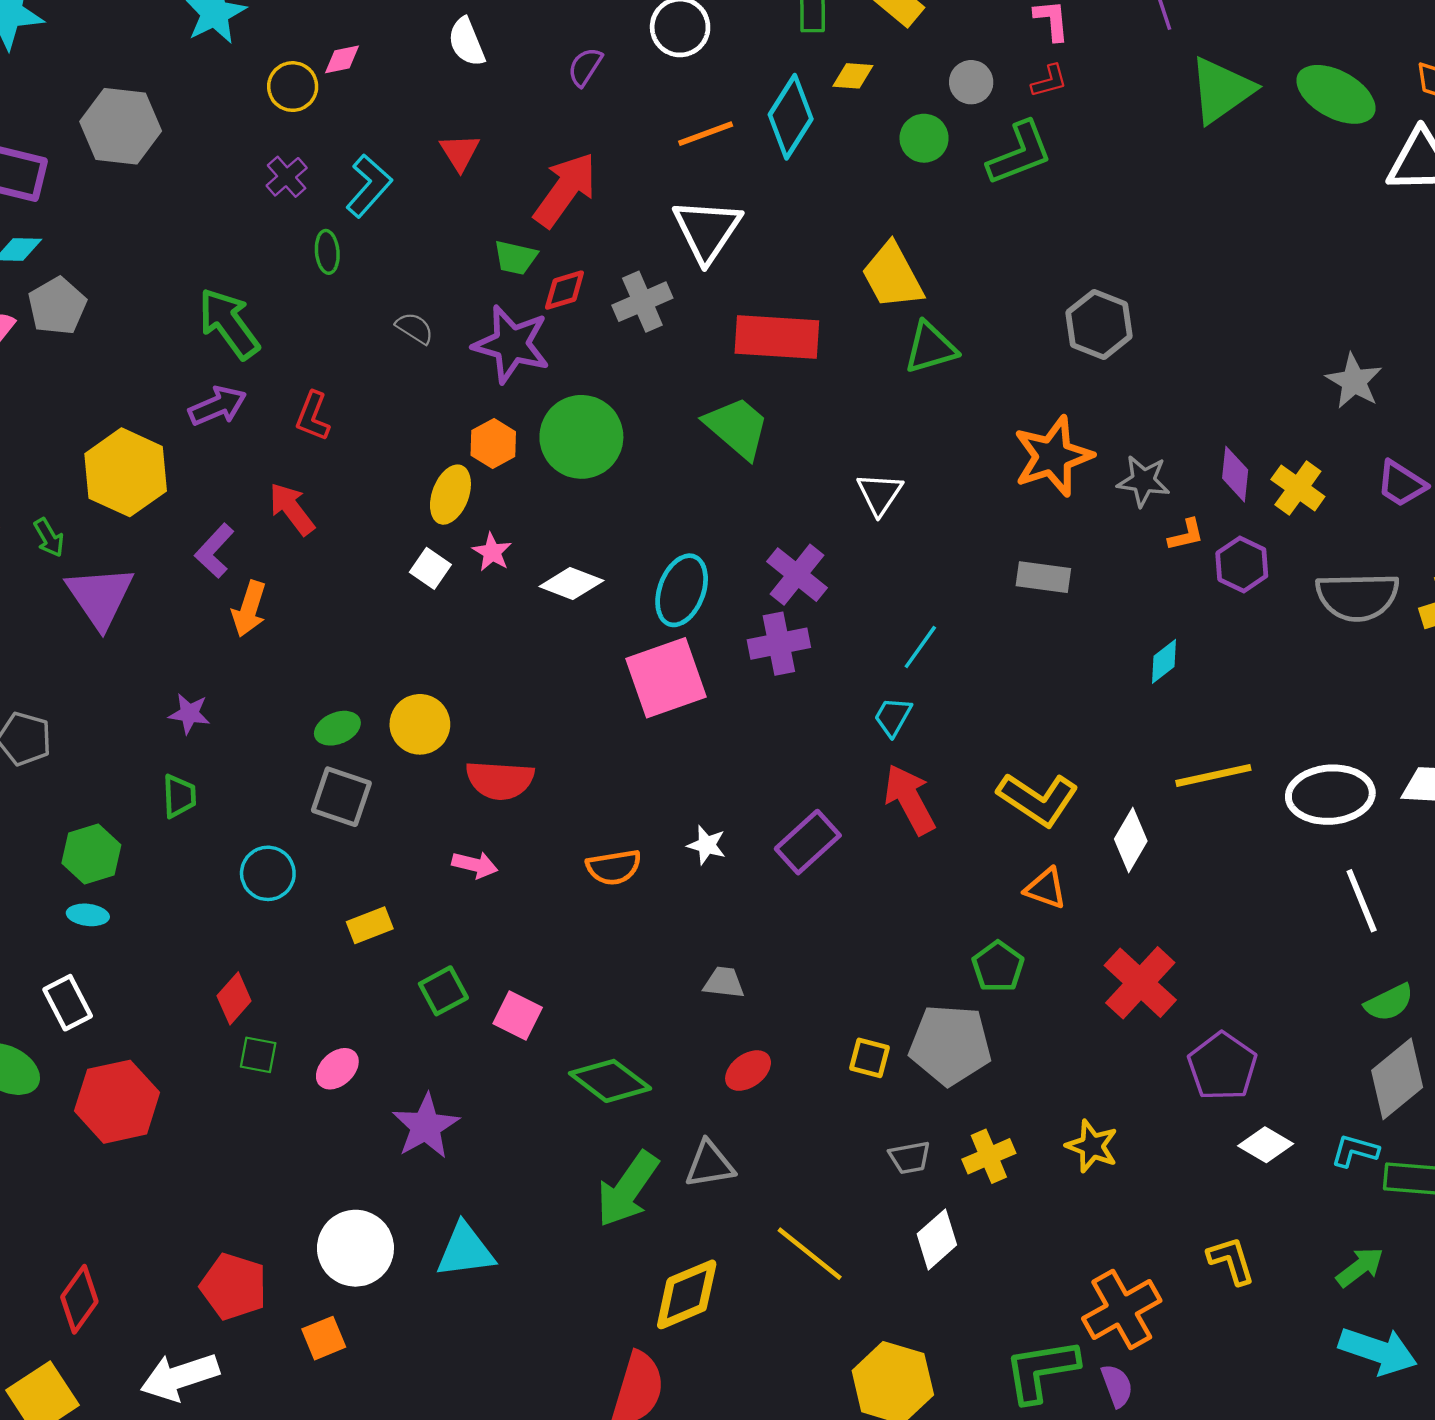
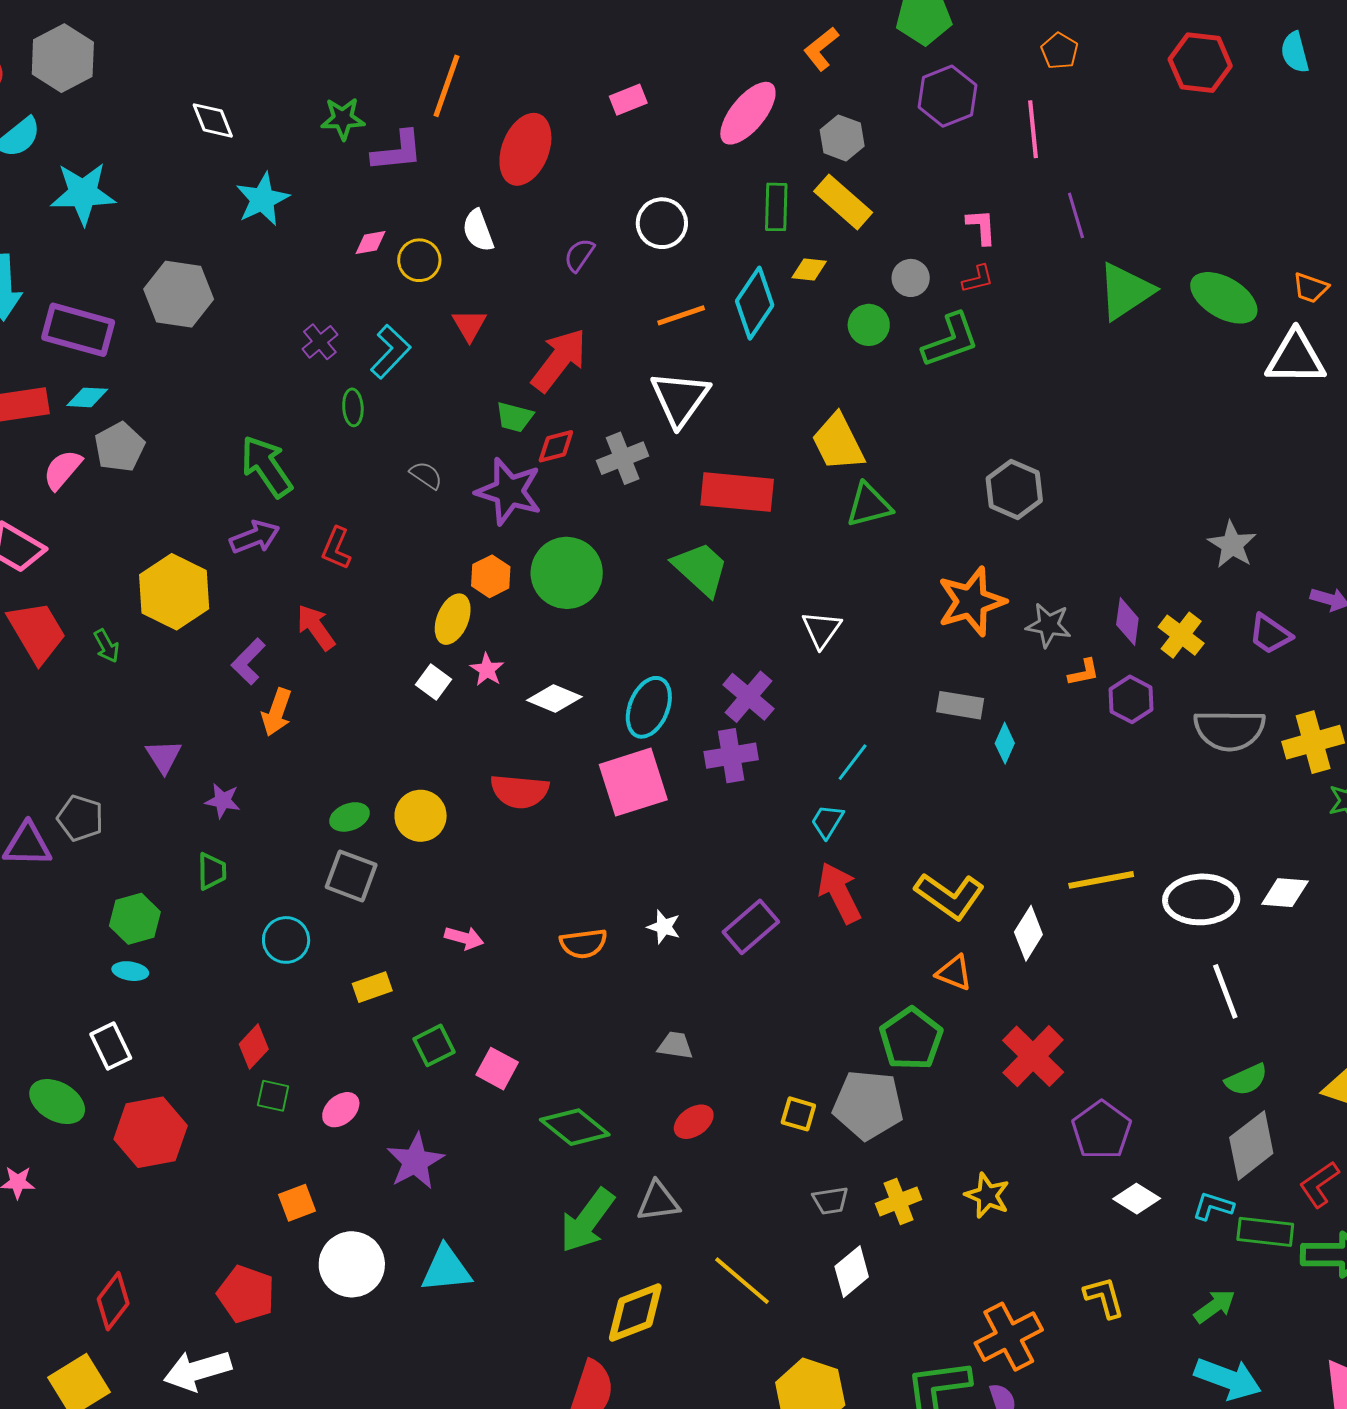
yellow circle: (293, 87) -> (419, 260), moved
purple triangle: (100, 597) -> (164, 756), moved, size x0.6
cyan diamond: (1164, 661) -> (1005, 743), moved, turned -30
red semicircle: (500, 780) -> (520, 791), moved
green pentagon: (998, 967) -> (911, 1039), size x1.4
orange square: (324, 1338) -> (297, 1203), moved

